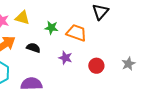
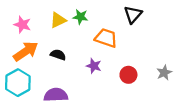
yellow triangle: (22, 18) -> (58, 20), moved, turned -42
green star: (51, 28) -> (80, 17), moved

